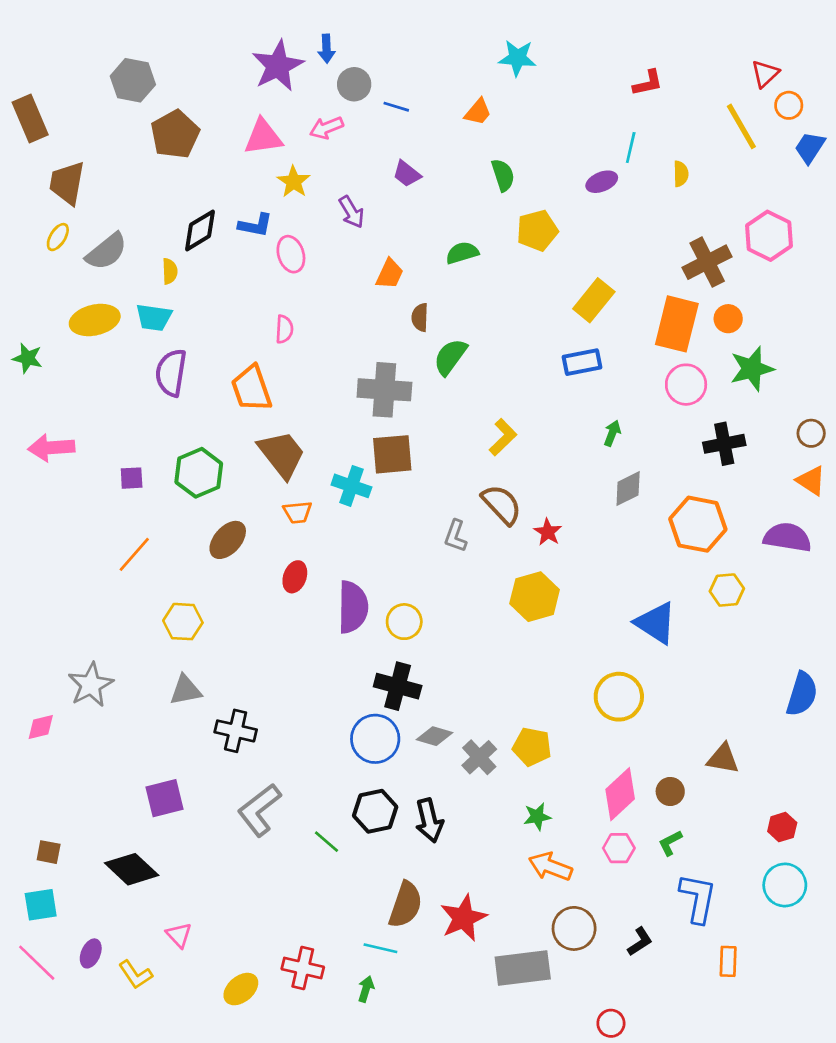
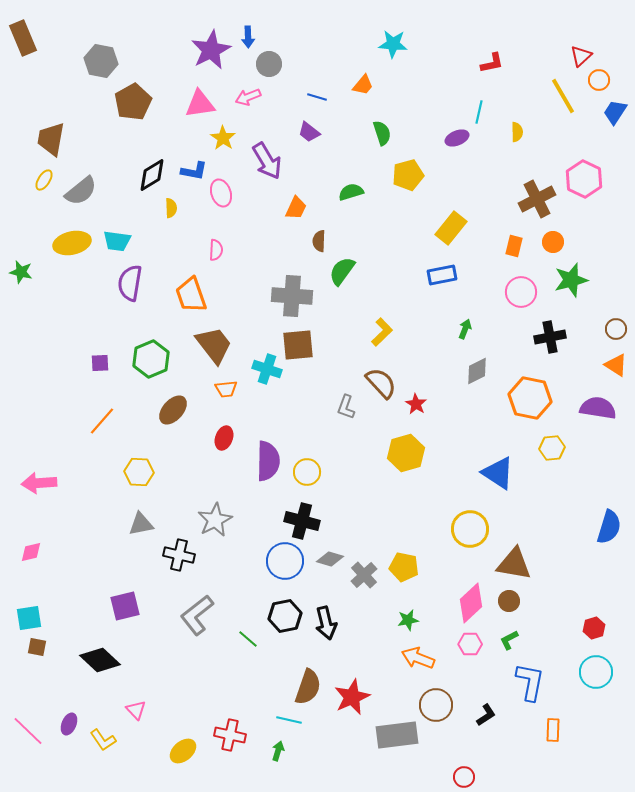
blue line: (396, 107) -> (317, 97), moved
brown rectangle: (30, 118) -> (23, 38), moved
purple arrow: (351, 212) -> (267, 161), size x1.5
yellow semicircle: (170, 271) -> (171, 208), moved
orange rectangle: (677, 324) -> (514, 246), size x0.5
pink arrow: (51, 448) -> (39, 483), moved
gray star: (91, 685) -> (215, 520), moved
brown triangle: (723, 759) -> (514, 564), moved, size x1.4
cyan square: (41, 905) -> (29, 618), moved

